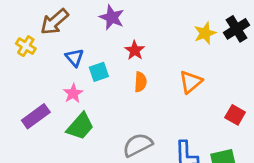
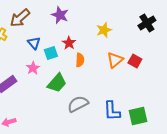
yellow star: (205, 33) -> (104, 30), moved
red star: (135, 50) -> (69, 43), moved
red square: (235, 115) -> (135, 61), moved
green trapezoid: (80, 126) -> (57, 83), moved

